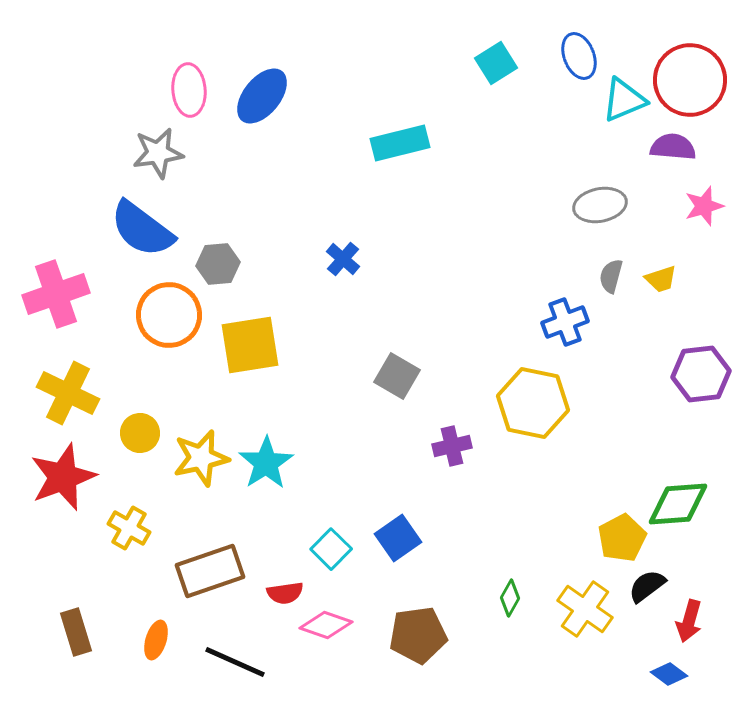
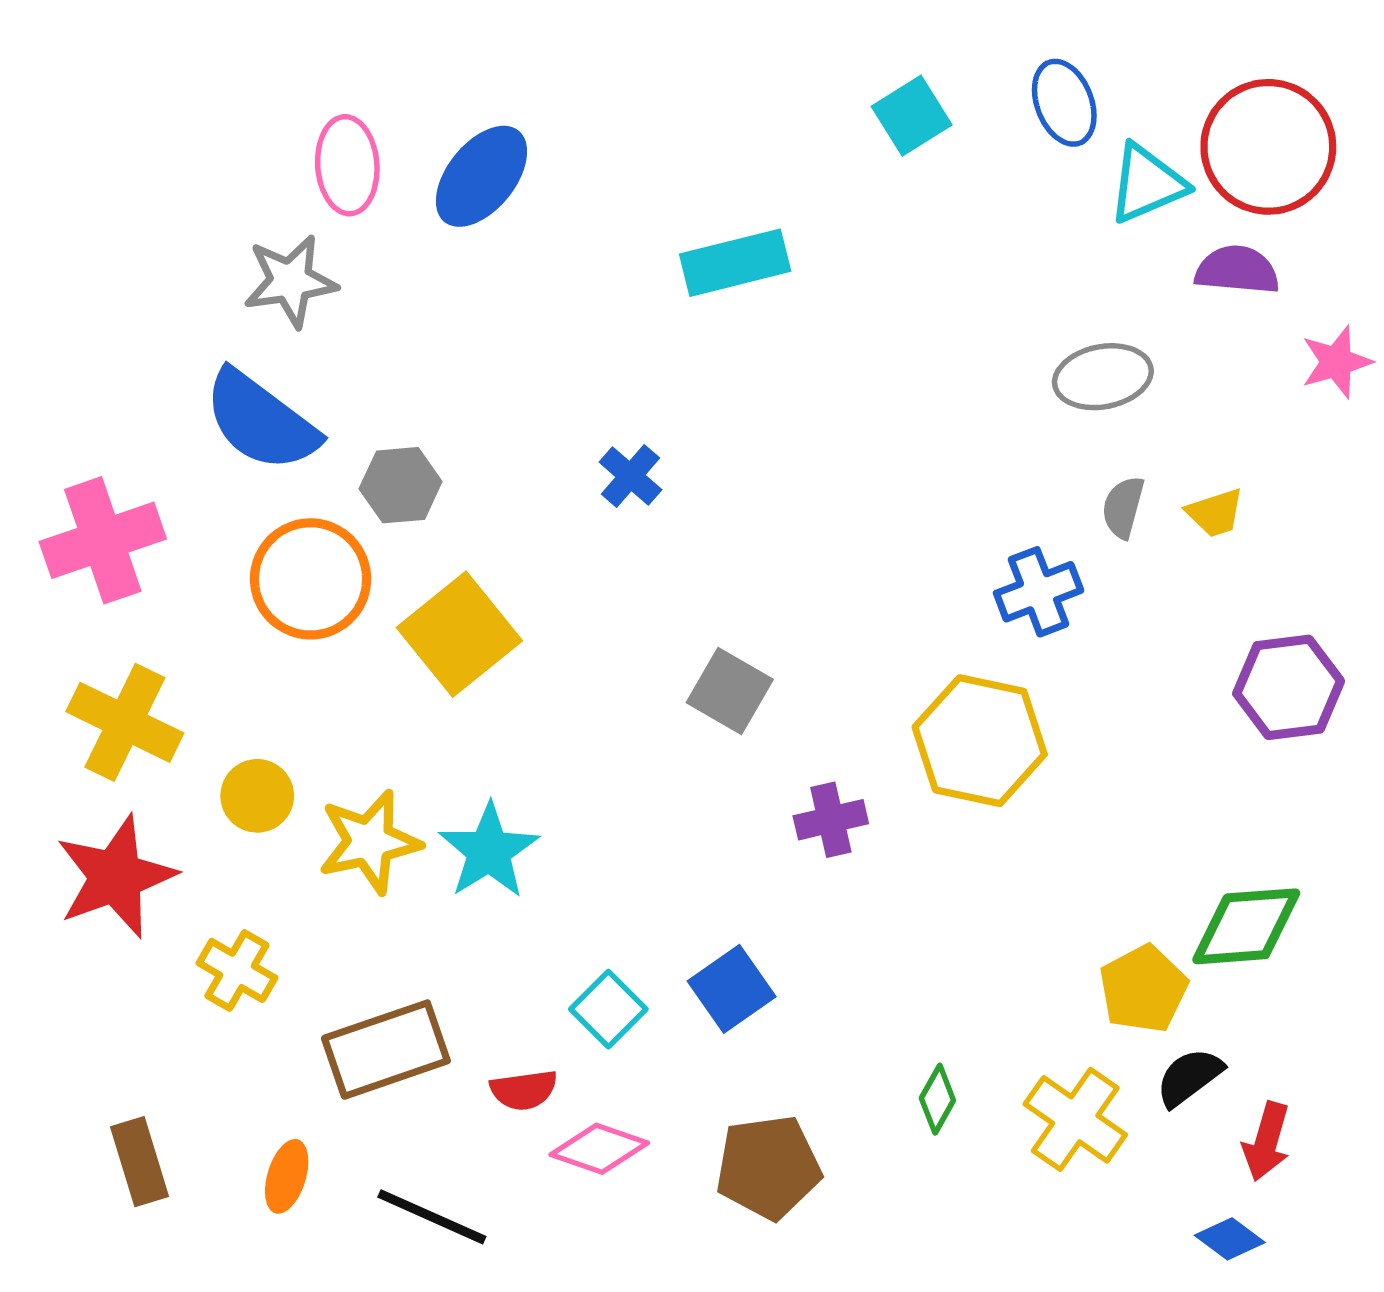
pink star: (704, 206) -> (1336, 362), moved
yellow square: (250, 345) -> (459, 634), turned -30

